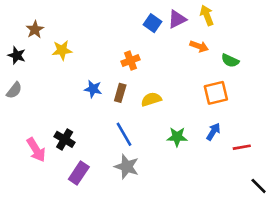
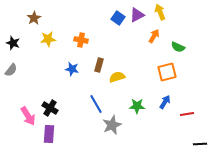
brown star: (35, 30) -> (34, 18), moved
orange arrow: (199, 46) -> (154, 36), turned -80
orange cross: (131, 61) -> (81, 40), moved, turned 32
brown rectangle: (120, 93) -> (99, 65), moved
gray star: (127, 167) -> (112, 125), moved, turned 30
purple rectangle: (79, 173) -> (49, 134), moved, turned -30
black line: (259, 186) -> (200, 144), turned -48

